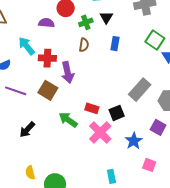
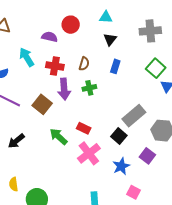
green cross: (86, 22) -> (89, 88), moved
red cross: (47, 58) -> (55, 66), moved
black square: (117, 113) -> (119, 136), moved, turned -35

